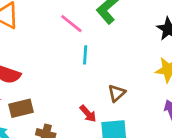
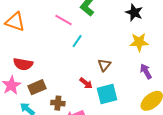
cyan line: (85, 55) -> (77, 41), turned 40

